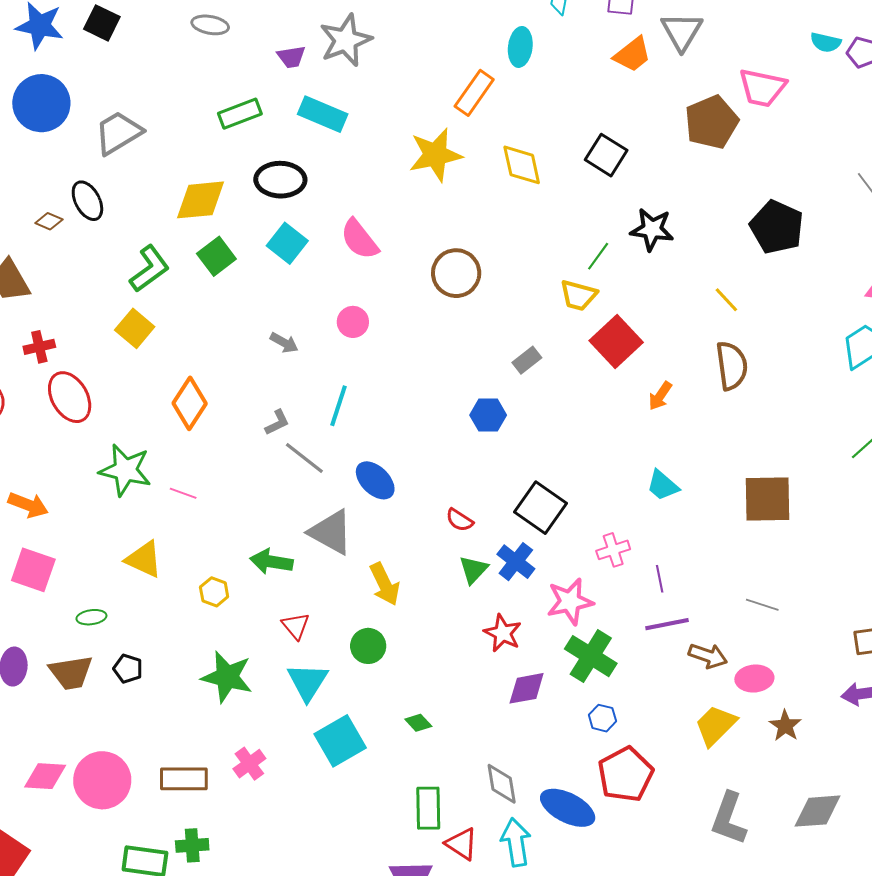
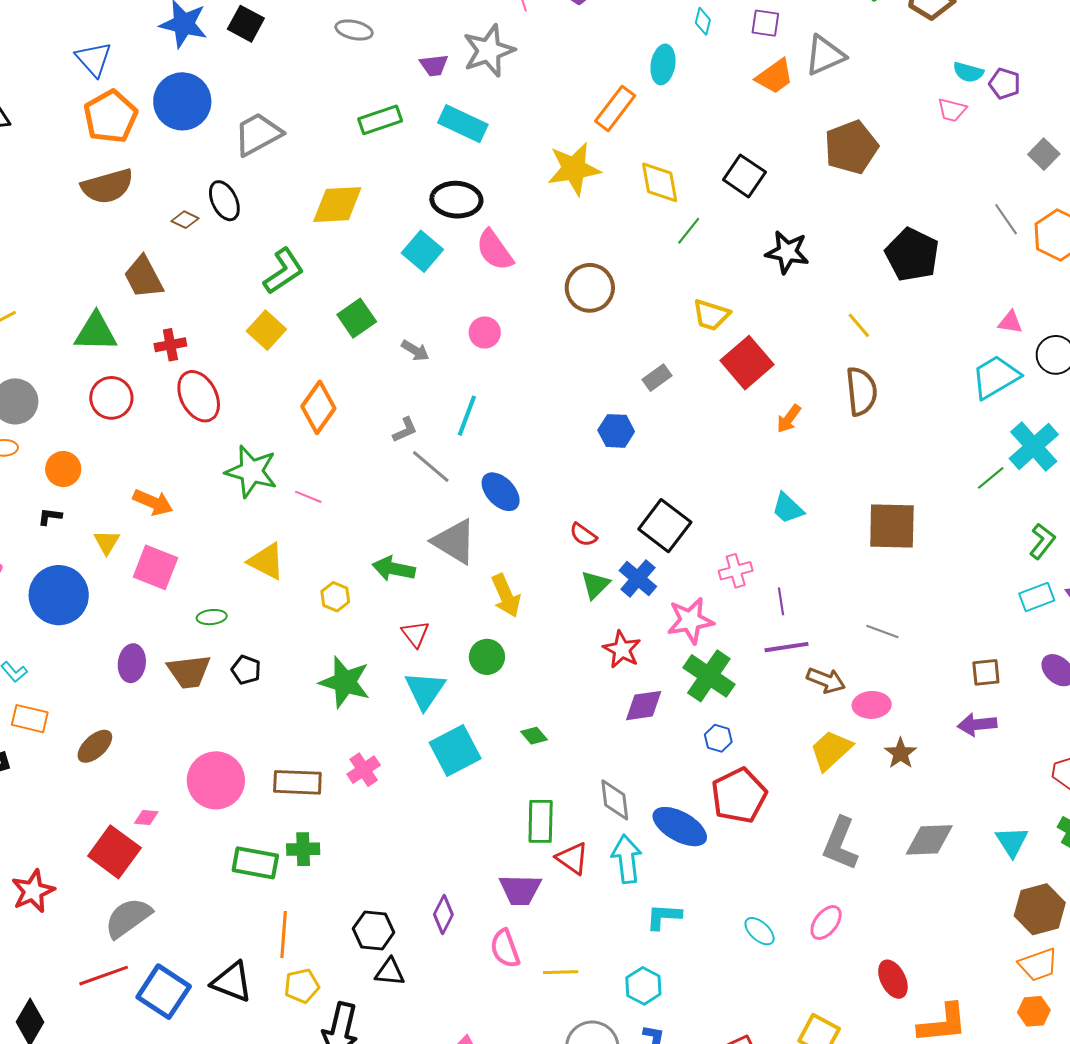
gray triangle: (682, 31) -> (825, 55), turned 33
pink trapezoid: (762, 88) -> (952, 110), moved, size x0.6
black ellipse: (280, 180) -> (456, 200), moved
green square: (216, 256) -> (357, 318), moved
green line: (598, 256) -> (689, 231), moved
pink diamond: (45, 776) -> (146, 818), moved, size x0.6

